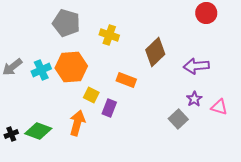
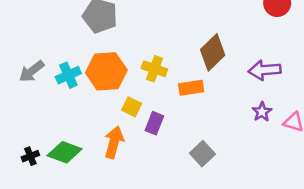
yellow cross: (109, 35) -> (154, 69), moved
orange rectangle: (126, 80) -> (191, 88), moved, turned -30
gray square: (178, 119) -> (202, 154), moved

